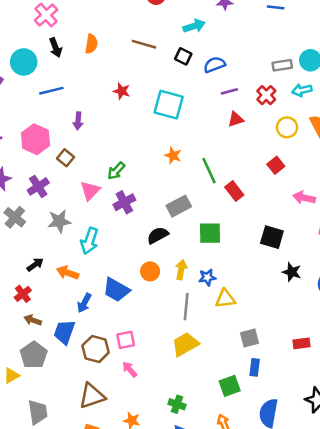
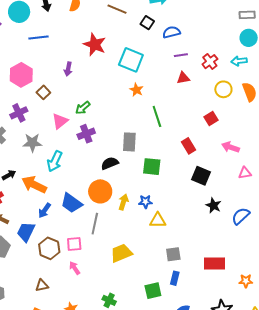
gray rectangle: (282, 65) -> (247, 15), moved
red star: (122, 91) -> (95, 45), size x1.6
purple arrow: (78, 121) -> (68, 69), moved
orange star: (173, 155) -> (136, 90), moved
red rectangle: (234, 191) -> (188, 146), moved
gray rectangle: (179, 206) -> (129, 142), turned -66
yellow arrow: (181, 270) -> (123, 202), moved
orange circle: (150, 271) -> (100, 191), size x1.5
orange arrow: (68, 273) -> (34, 185), size x1.4
gray line: (186, 307) -> (95, 224), moved
red rectangle: (302, 343) -> (214, 263), size x1.5
brown triangle: (92, 396) -> (42, 285), size x0.6

